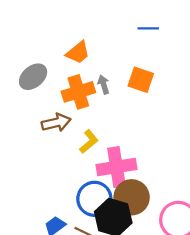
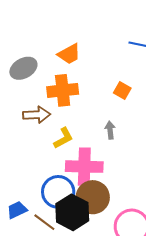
orange square: (141, 80) -> (122, 90), size x0.7
gray arrow: (104, 85) -> (110, 130), moved

